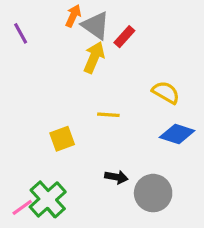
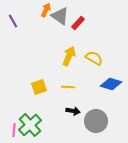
yellow arrow: (94, 57) -> (69, 56), moved
yellow semicircle: (166, 92) -> (94, 58), moved
yellow line: (108, 115) -> (68, 87), moved
pink line: (22, 207) -> (14, 130), turned -48

